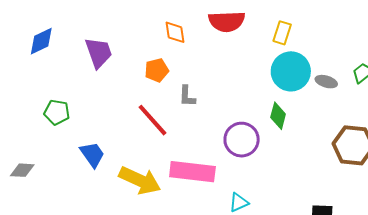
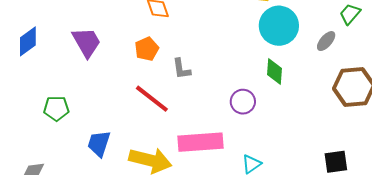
gray ellipse: (326, 82) -> (326, 41), moved, turned -55
purple circle: (242, 140) -> (243, 102), size x0.7
blue trapezoid: (92, 154) -> (99, 143), turned -116

